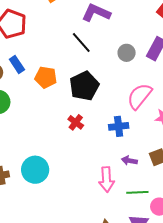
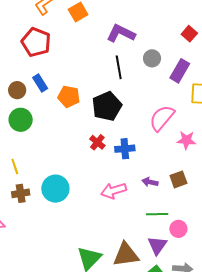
black line: (81, 42) -> (119, 67), moved, turned 30
gray circle: (127, 53) -> (152, 58), moved
blue cross: (119, 126) -> (125, 149), moved
pink arrow: (106, 179) -> (114, 191), moved, turned 75

